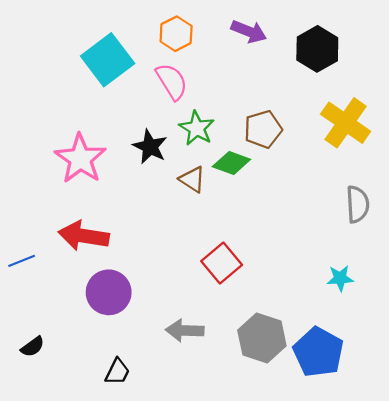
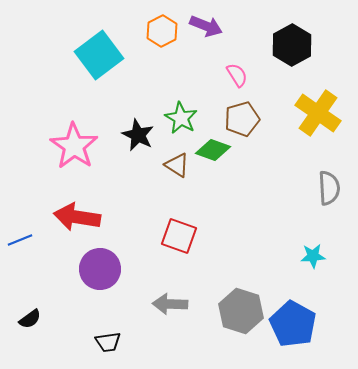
purple arrow: (249, 31) -> (206, 26), moved
pink semicircle: (172, 81) -> (237, 75), moved, size x0.7
red square: (222, 263) -> (179, 236), moved, turned -30
black trapezoid: (117, 372) -> (108, 342), turned 56

